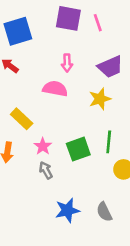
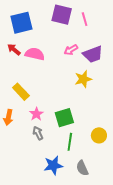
pink arrow: (67, 63) -> (71, 50), moved, turned 56
pink semicircle: (55, 89) -> (35, 54), moved
green line: (109, 142) -> (70, 142), moved

